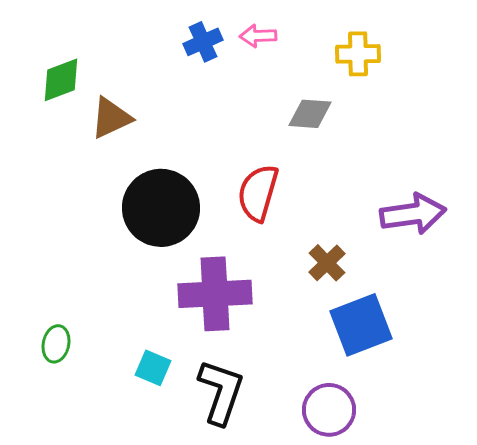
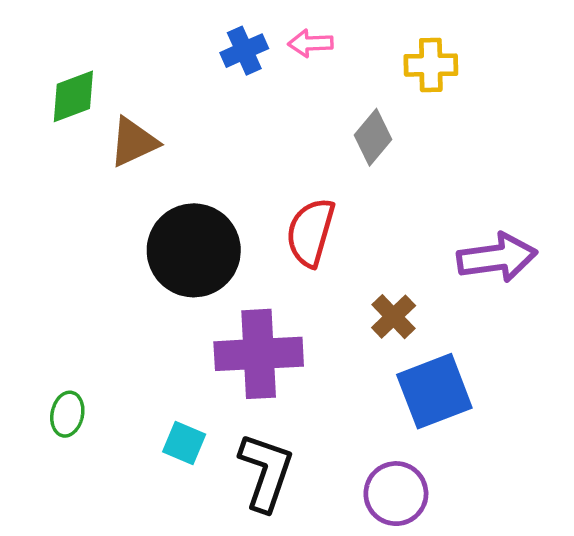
gray diamond: (310, 114) -> (373, 137), turned -54

